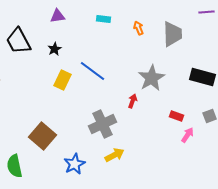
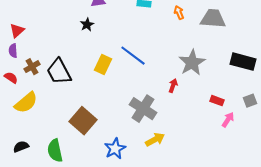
gray trapezoid: (173, 34) -> (213, 19), turned -84
black trapezoid: (19, 41) -> (59, 72), moved
black star: (55, 49) -> (87, 25), moved
gray cross: (103, 124) -> (143, 109), turned -32

